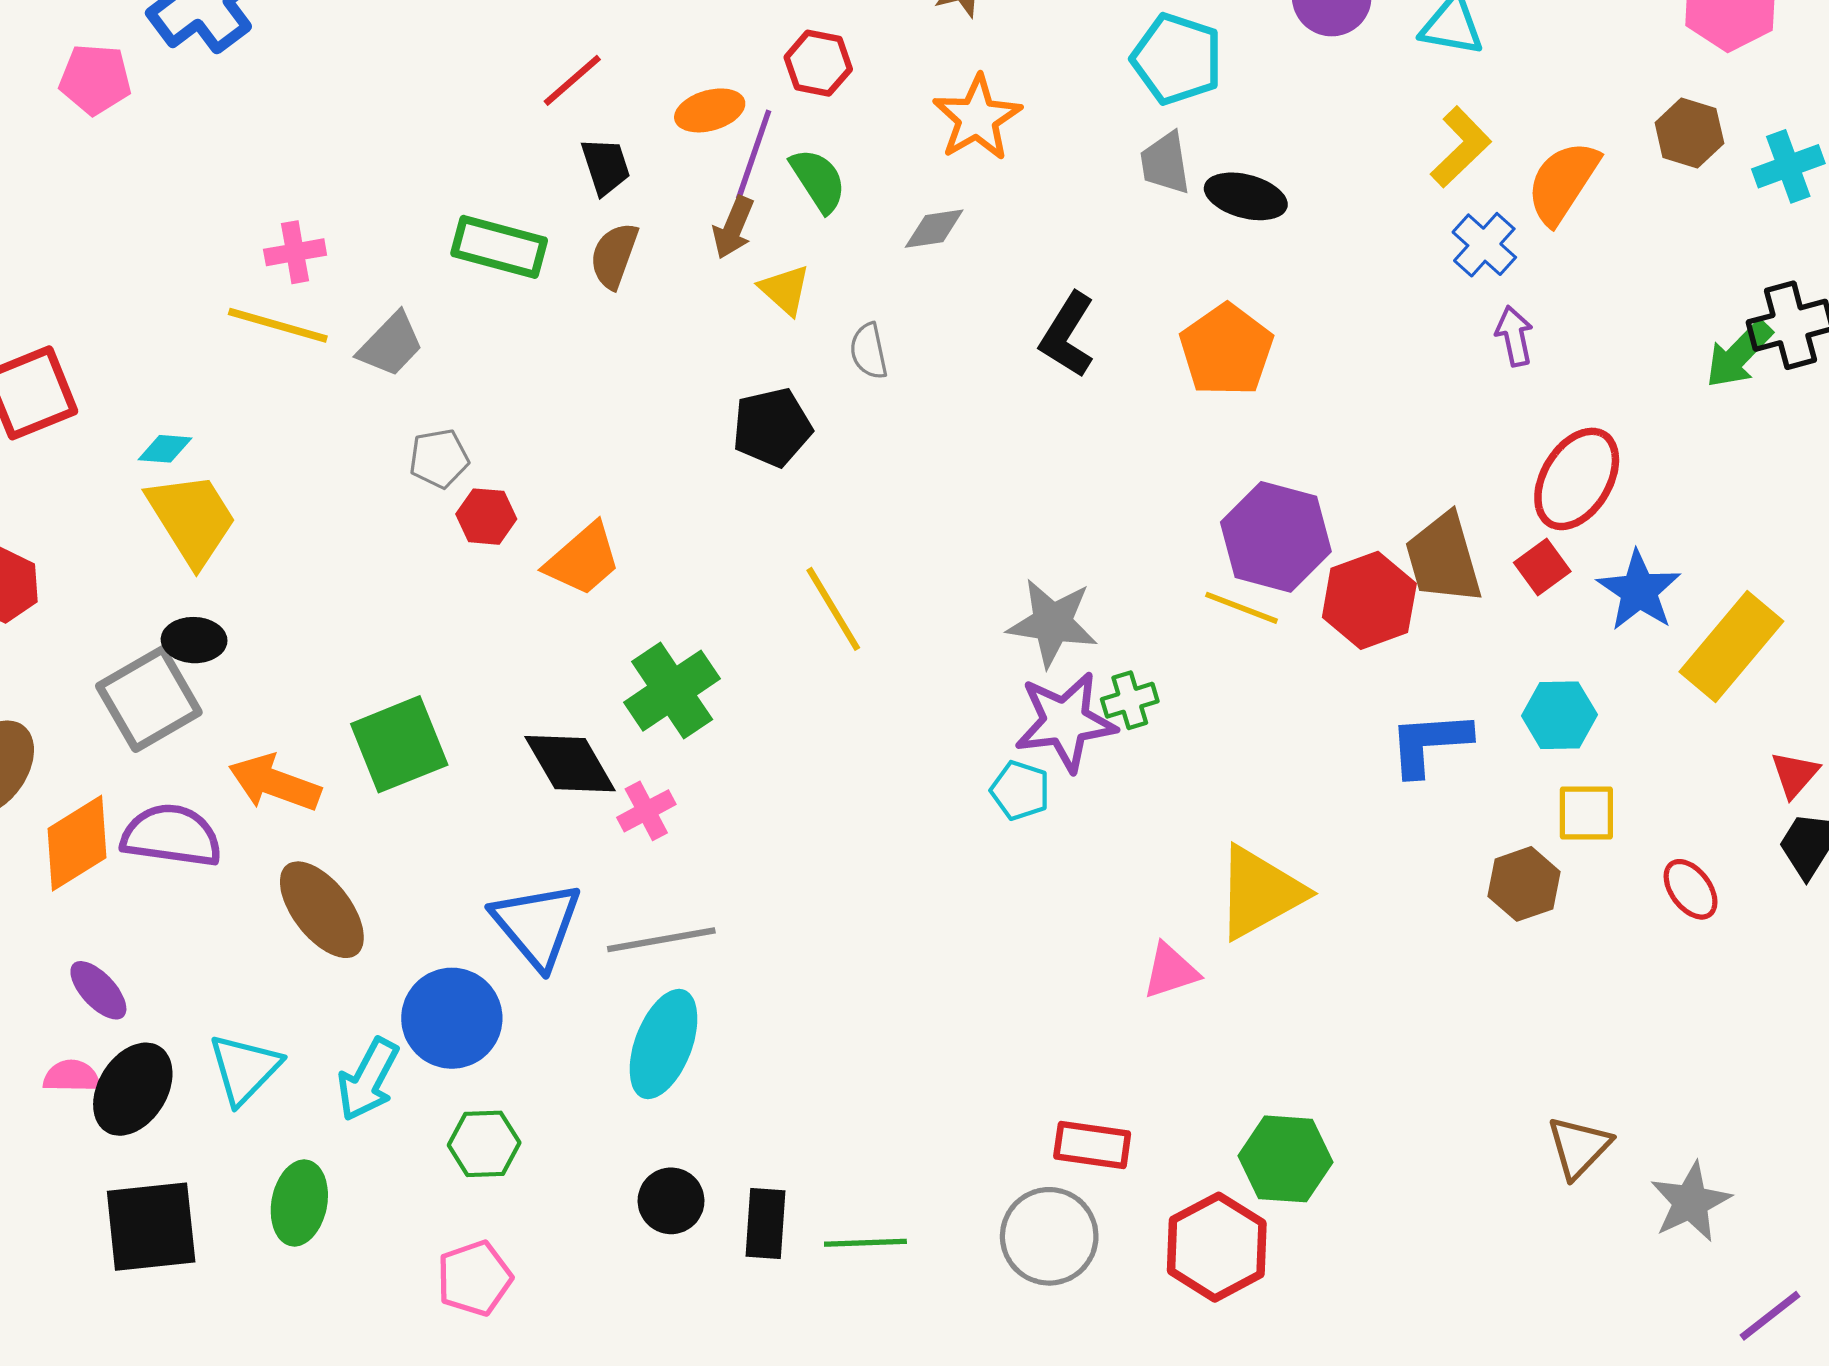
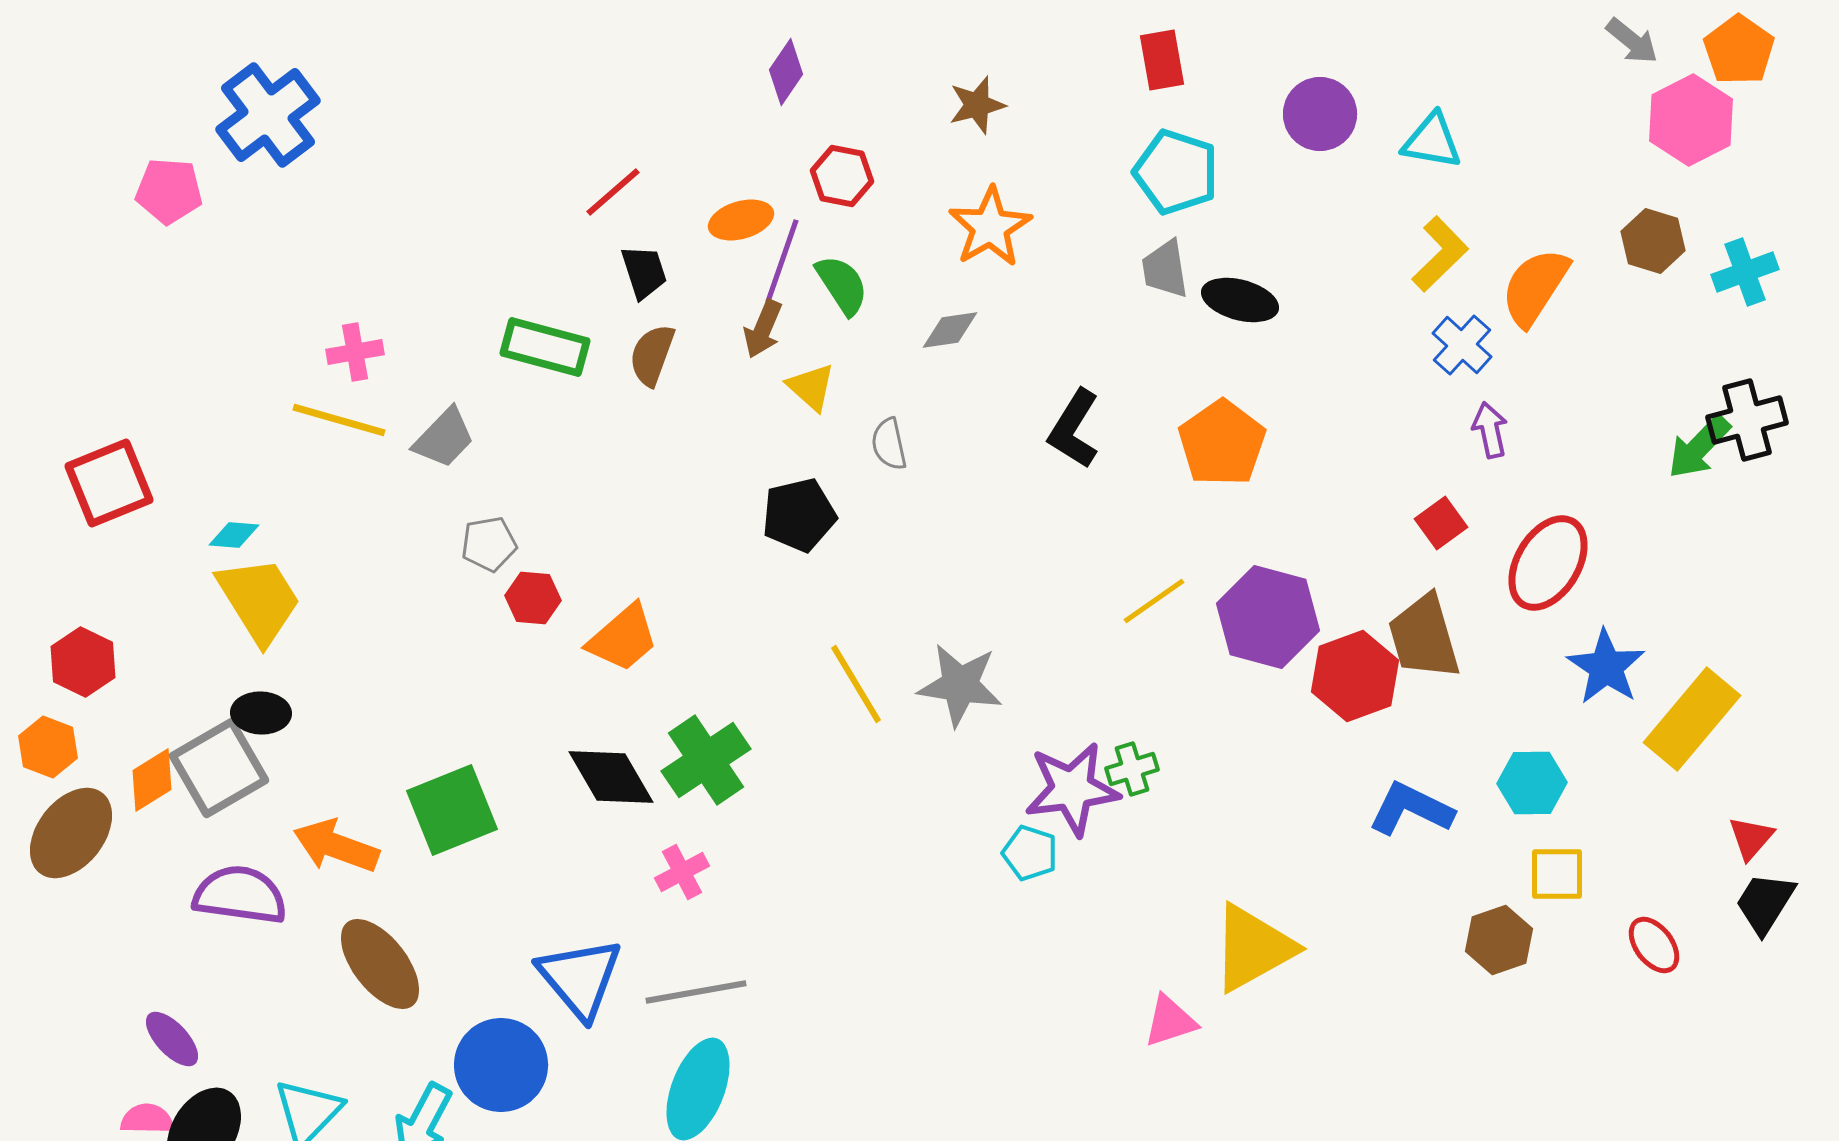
red square: (1542, 567) -> (1441, 523), moved
yellow line: (1241, 608) -> (1154, 601), moved, turned -56
gray star: (1052, 623) -> (960, 685), moved
blue L-shape: (1429, 743) -> (1411, 809), turned 30
black diamond: (570, 764) -> (611, 777), moved
orange diamond: (77, 843) -> (152, 780), moved, size x0.7

